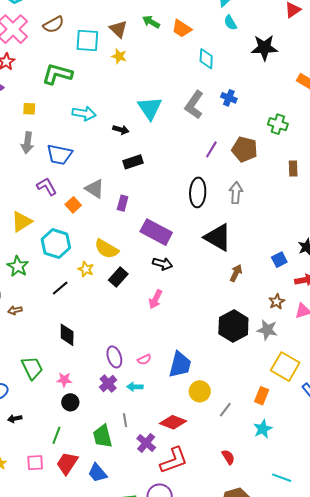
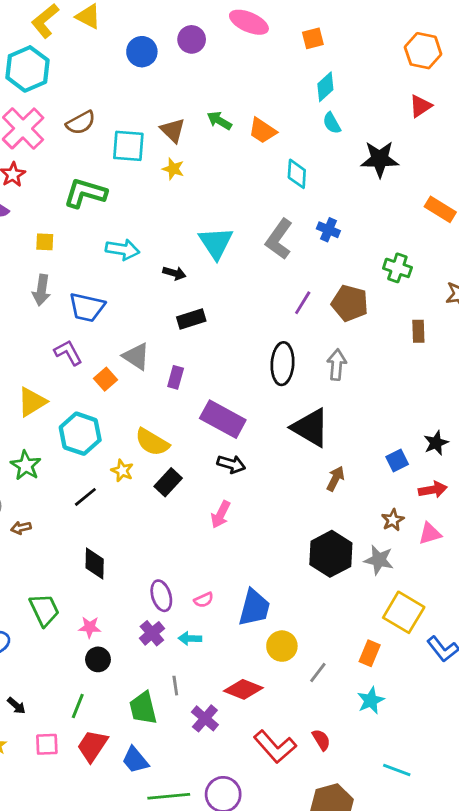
black arrow: (15, 419) -> (16, 706), moved, turned -128
red L-shape: (174, 460) -> (275, 747), moved, turned 68

